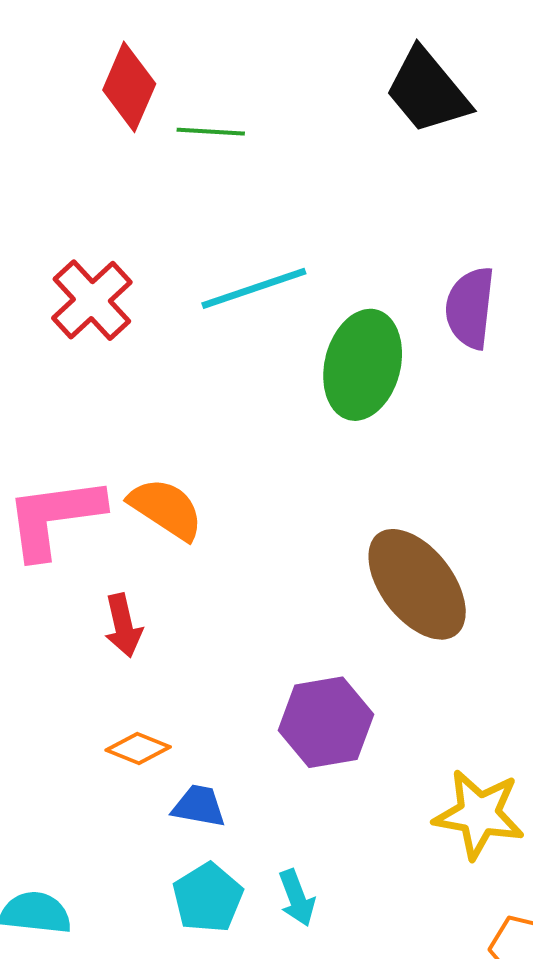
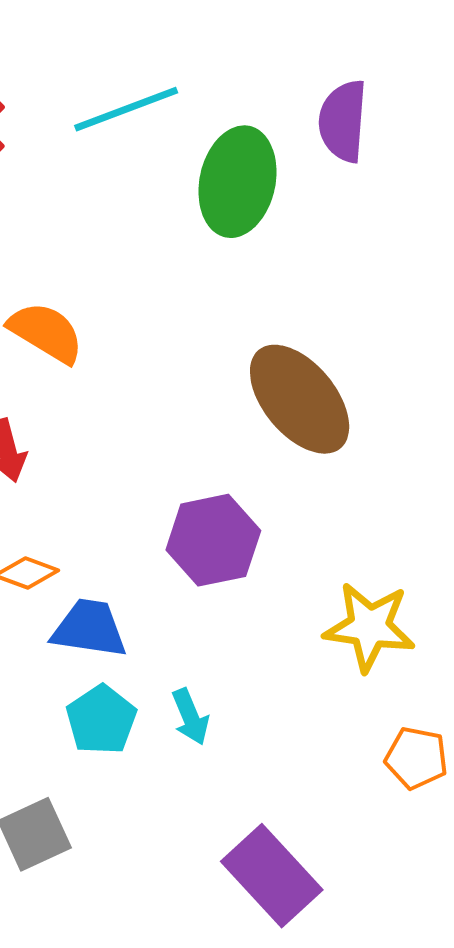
blue trapezoid: (199, 806) -> (89, 628), size x1.4

